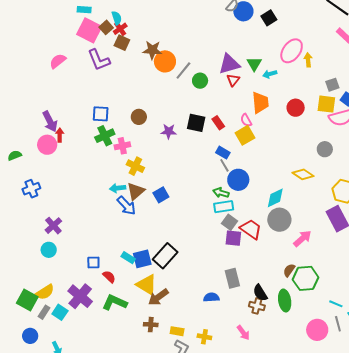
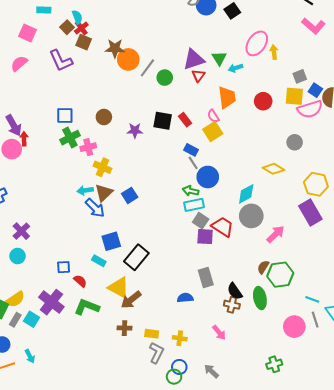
pink square: (89, 30) -> (28, 33), moved, size x0.7
blue square: (142, 259) -> (111, 241), moved

